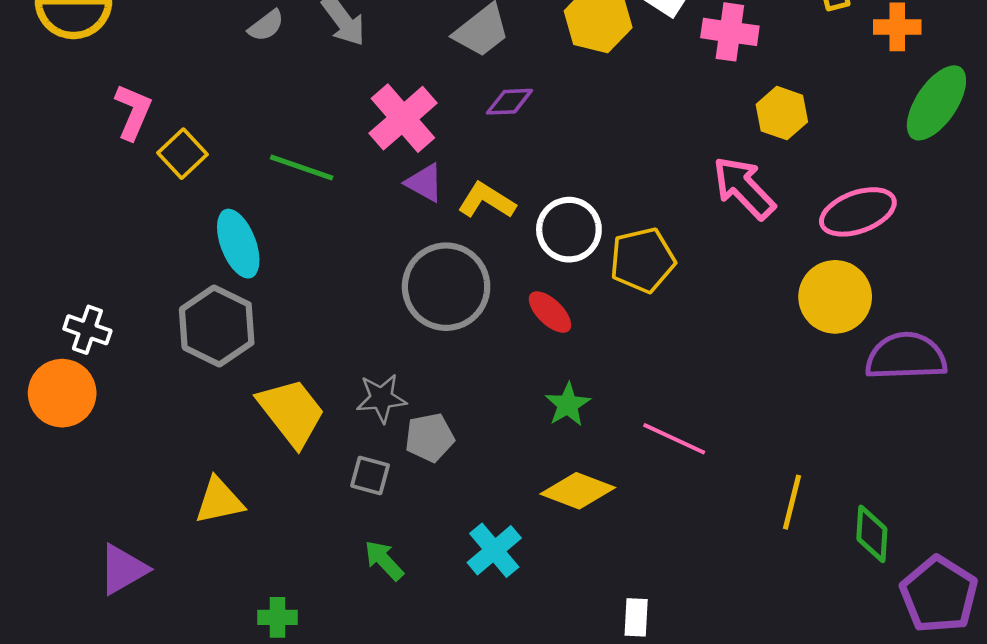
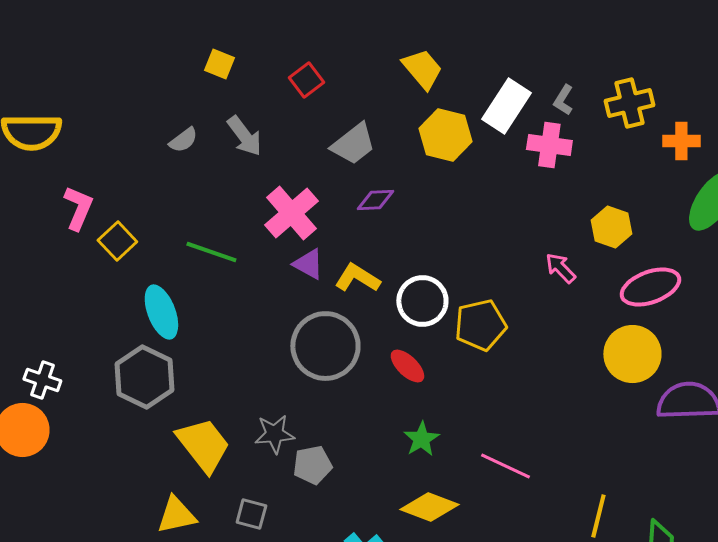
yellow hexagon: (782, 113) -> (611, 227), moved
pink arrow: (744, 188) -> (560, 268), size x0.6
gray square: (370, 475) -> (251, 514), moved
yellow triangle: (219, 501) -> (176, 515), moved

